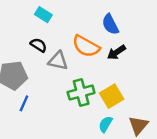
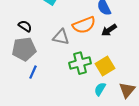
black semicircle: (39, 45) -> (25, 26), moved
orange semicircle: (86, 46) -> (84, 25), turned -50

